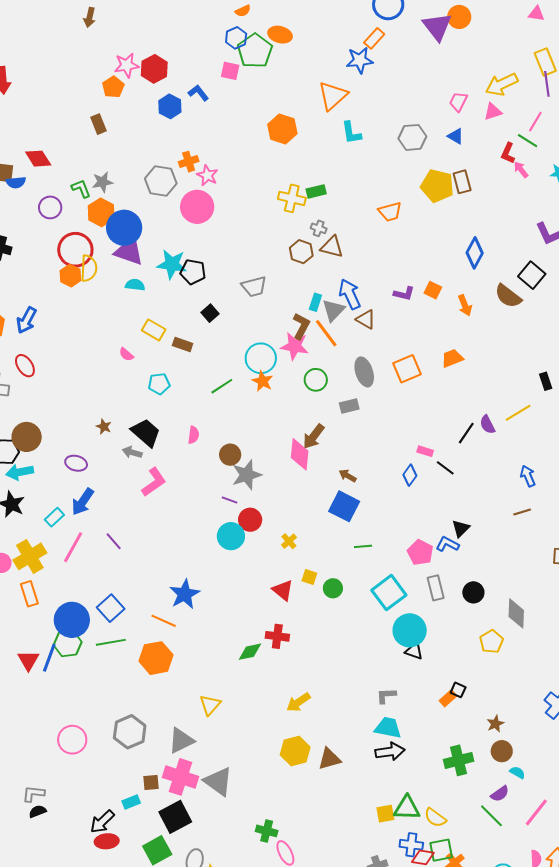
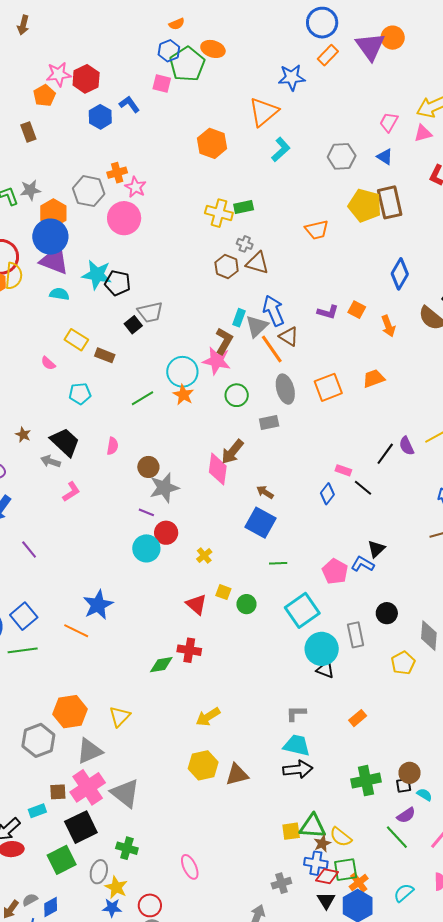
orange rectangle: (374, 38) -> (328, 55), moved
cyan L-shape: (351, 133) -> (281, 150), turned -125
brown rectangle: (462, 182) -> (390, 202), size x1.4
orange hexagon: (101, 212) -> (53, 213), moved
gray trapezoid: (254, 287) -> (150, 312), moved
orange line: (326, 333) -> (272, 349), moved
pink L-shape: (154, 482) -> (71, 492), size x0.7
gray rectangle: (436, 588) -> (356, 635), moved
orange hexagon: (156, 658) -> (70, 712), moved
black square: (458, 690) -> (404, 785), moved, turned -35
brown star: (495, 724) -> (322, 844), moved
pink cross: (180, 777) -> (88, 787), turned 36
green cross: (267, 831) -> (127, 848), moved

